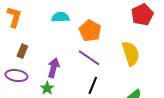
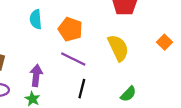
cyan semicircle: (60, 17) -> (36, 19), turned -84

